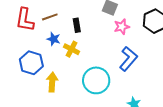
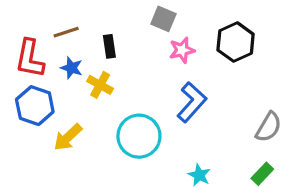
red L-shape: (25, 20) -> (30, 59), moved
yellow arrow: (52, 82) -> (68, 137), turned -138

